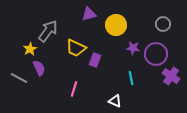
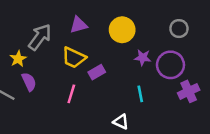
purple triangle: (89, 14) -> (79, 25), moved
purple rectangle: (95, 60) -> (97, 72), turned 40
purple cross: (171, 76) -> (189, 91), turned 30
pink line: (74, 89) -> (71, 94), moved

